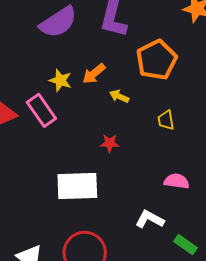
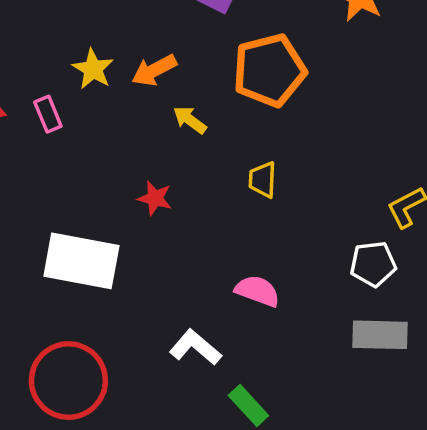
pink rectangle: (41, 110) -> (48, 114), size x0.6

